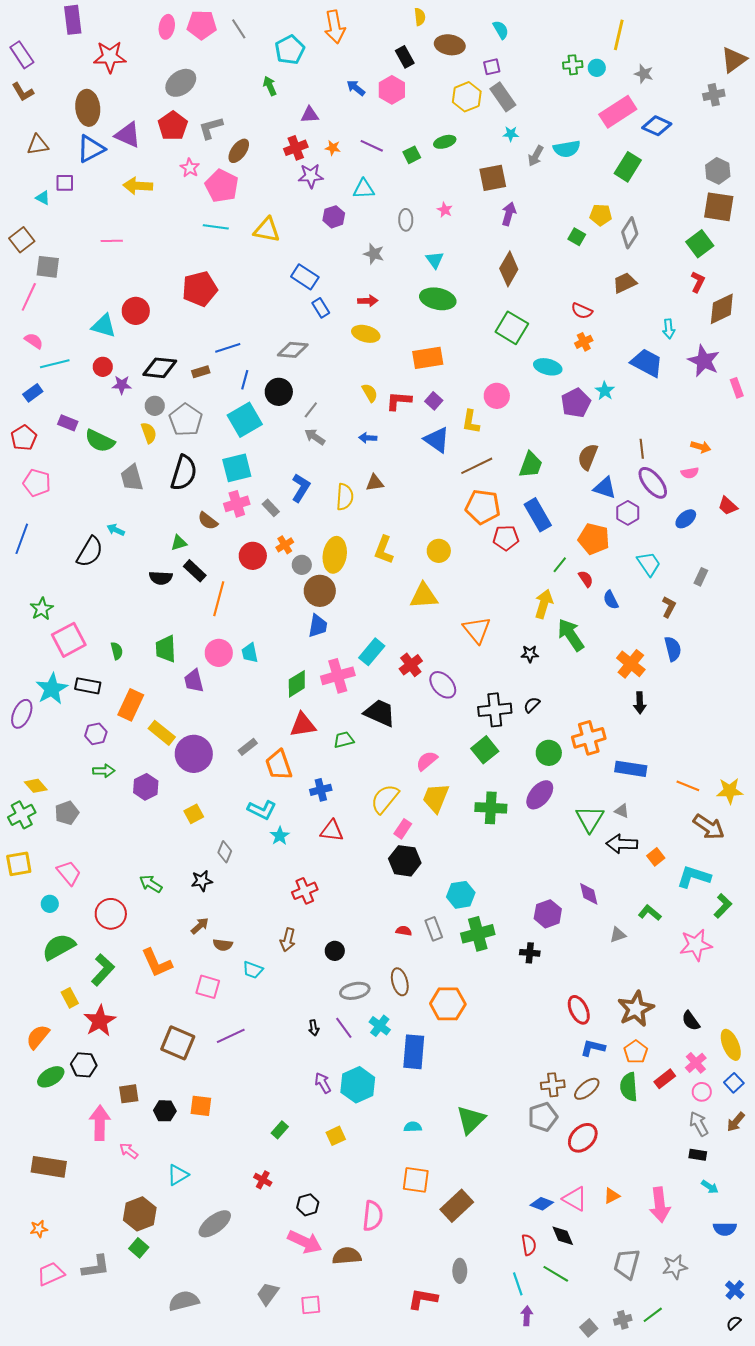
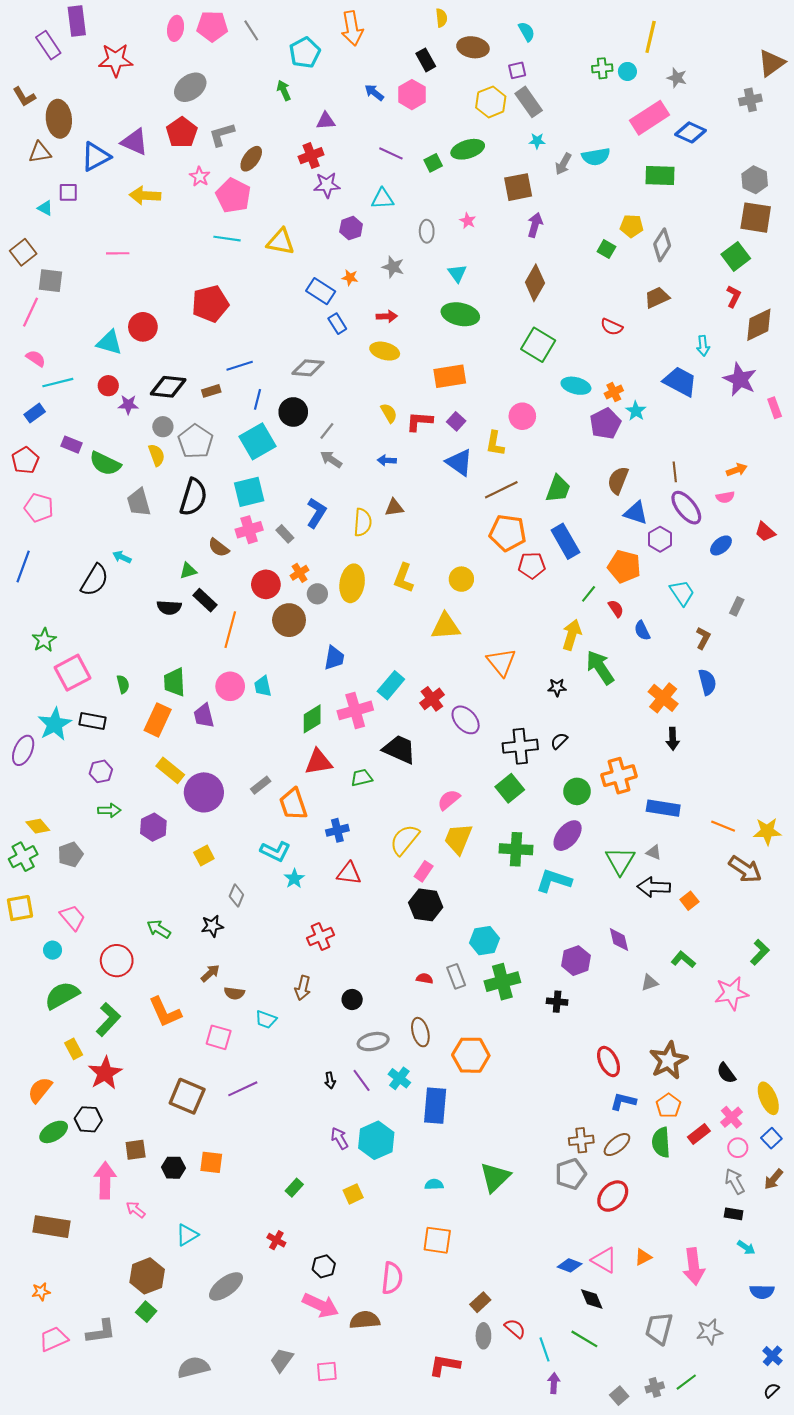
purple rectangle: (22, 55) -> (48, 45), moved
brown ellipse: (88, 108) -> (59, 119), moved
green ellipse: (445, 142) -> (468, 149), size x1.4
orange star: (333, 148) -> (350, 277), moved
green rectangle: (628, 167) -> (660, 176), turned 60
orange cross: (584, 342) -> (614, 392), moved
orange arrow: (701, 447) -> (737, 470), turned -36
brown circle: (320, 591) -> (289, 620), moved
orange rectangle: (131, 705) -> (158, 720), moved
cyan L-shape: (694, 877) -> (554, 881), moved
brown rectangle: (457, 1206) -> (480, 1302), moved, size x0.6
red semicircle: (529, 1245) -> (515, 1328), moved, turned -40

